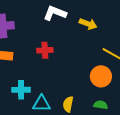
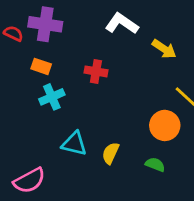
cyan cross: (21, 90) -> (52, 97), moved, turned -36

